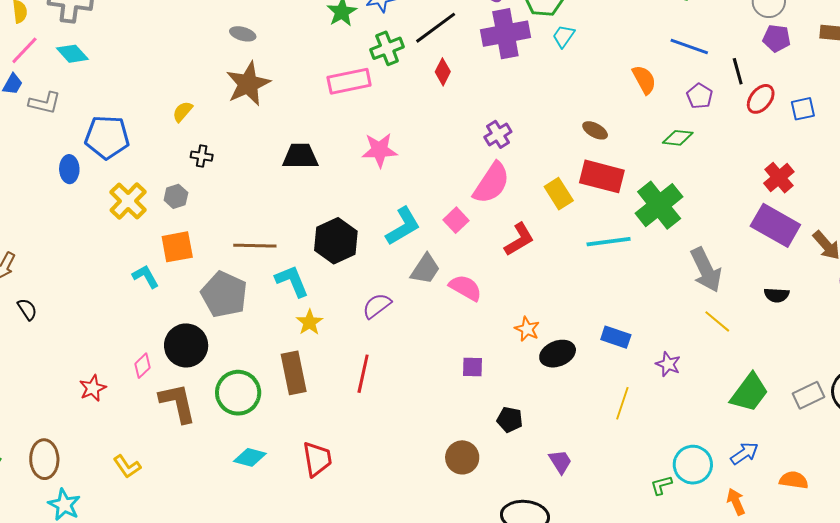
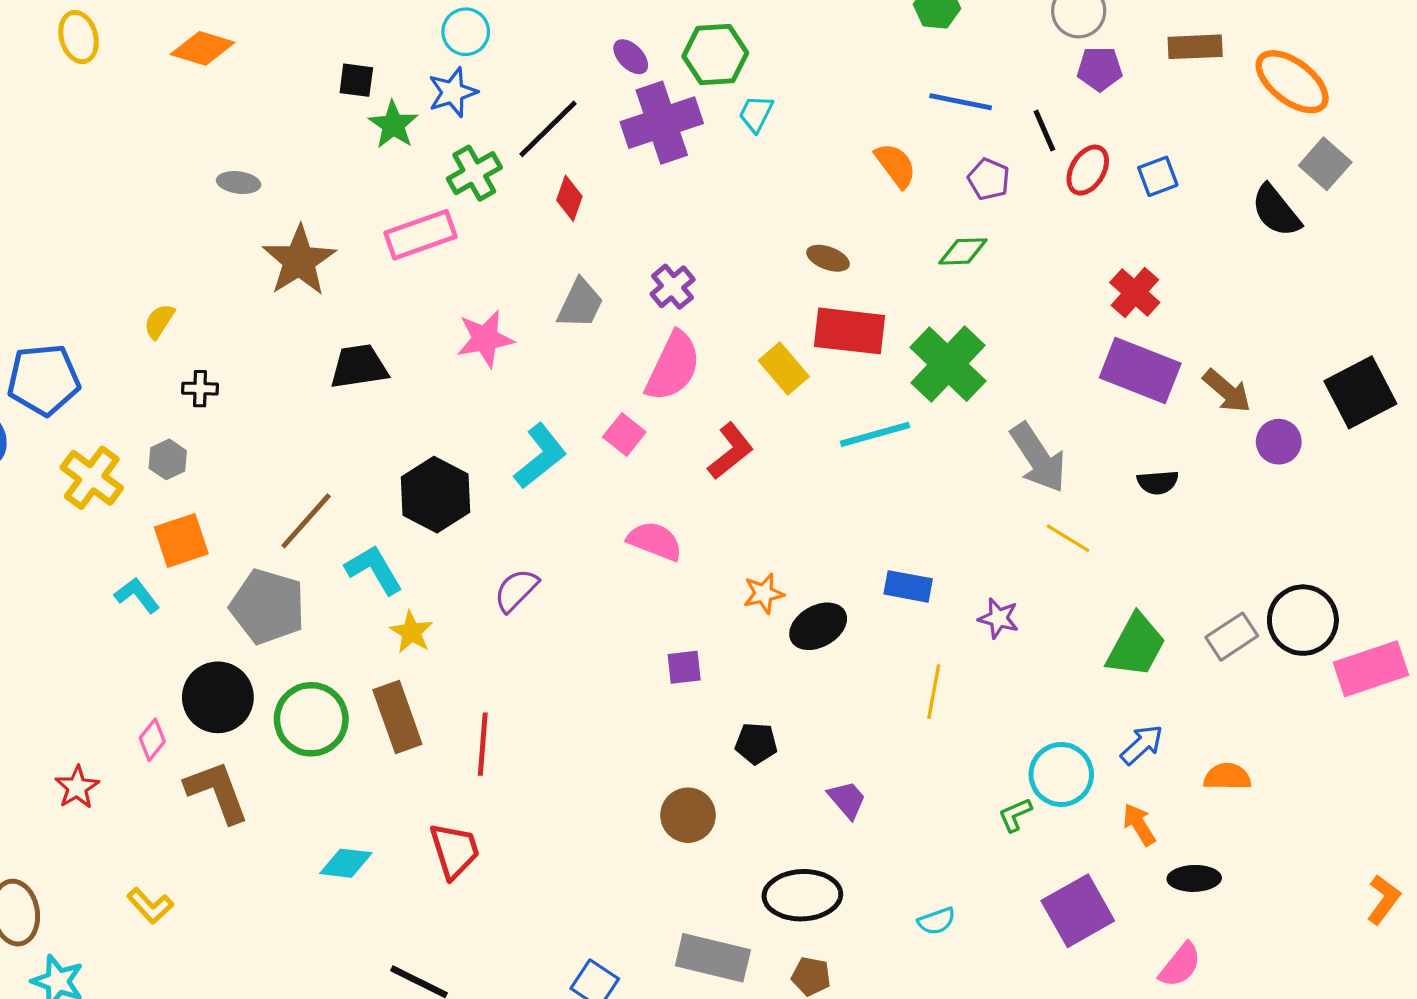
brown star: (248, 84) -> (299, 261), moved
brown line: (255, 246) -> (306, 521), turned -42
gray trapezoid: (425, 269) -> (580, 304), moved
orange star: (527, 329) -> (764, 594), turned -30
red line: (363, 374) -> (483, 744), moved
green circle: (238, 393) -> (311, 719), moved

